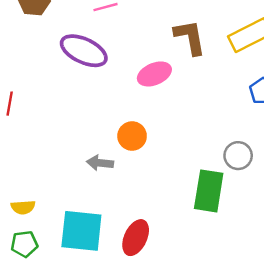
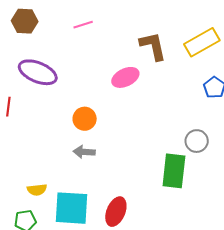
purple ellipse: (84, 51) -> (38, 72), moved
orange circle: (132, 136) -> (85, 119), moved
yellow semicircle: (23, 207) -> (37, 190), moved

